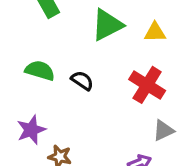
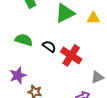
red cross: (147, 85) -> (71, 55), moved

